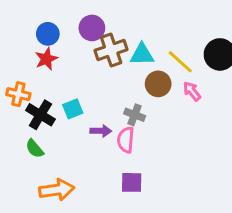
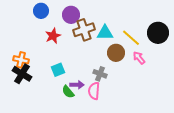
blue circle: (48, 34) -> (41, 11), moved
red star: (46, 59) -> (53, 36), moved
black cross: (40, 115) -> (22, 74), moved
green semicircle: (35, 149) -> (68, 92), moved

